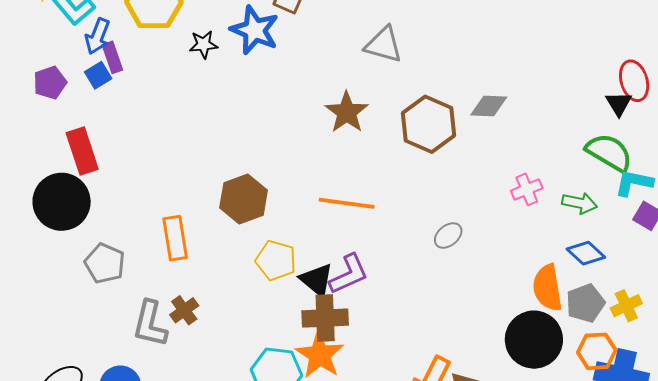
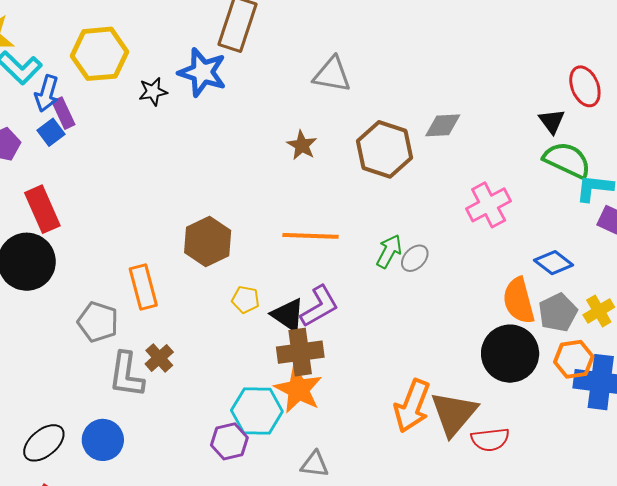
black triangle: (619, 104) -> (552, 121), moved
brown star: (347, 112) -> (302, 145), size x0.7
pink cross: (527, 189) -> (489, 205), size x1.4
green arrow: (580, 203) -> (389, 251), moved, turned -68
yellow pentagon: (276, 260) -> (246, 300), size x0.7
gray pentagon: (105, 263) -> (98, 322), moved

